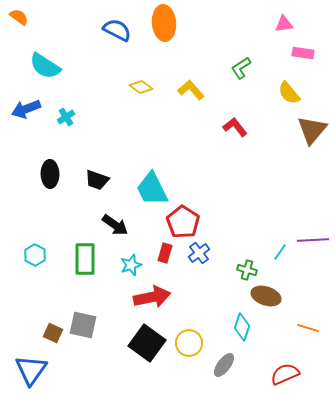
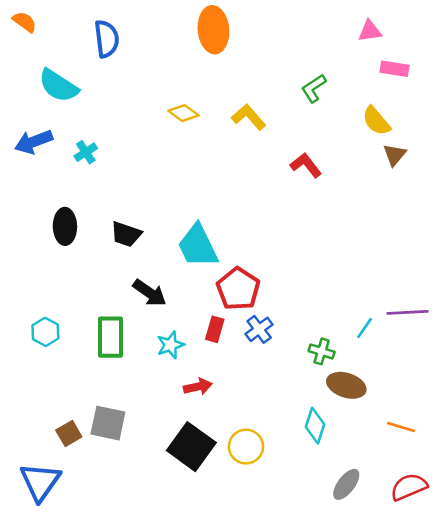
blue semicircle: (117, 30) -> (107, 39), moved, turned 56
brown triangle: (312, 130) -> (395, 155), moved, size x0.6
red arrow: (152, 297) -> (198, 387), size x0.6
brown square: (53, 333) -> (69, 434), turned 36
gray ellipse: (224, 365) -> (346, 484), moved
red semicircle: (285, 374) -> (409, 487), moved

